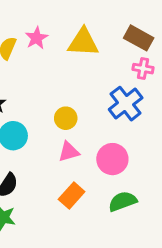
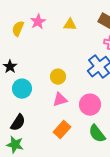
yellow triangle: (83, 42) -> (70, 25), size x0.6
green semicircle: (123, 201) -> (97, 134), turned -108

